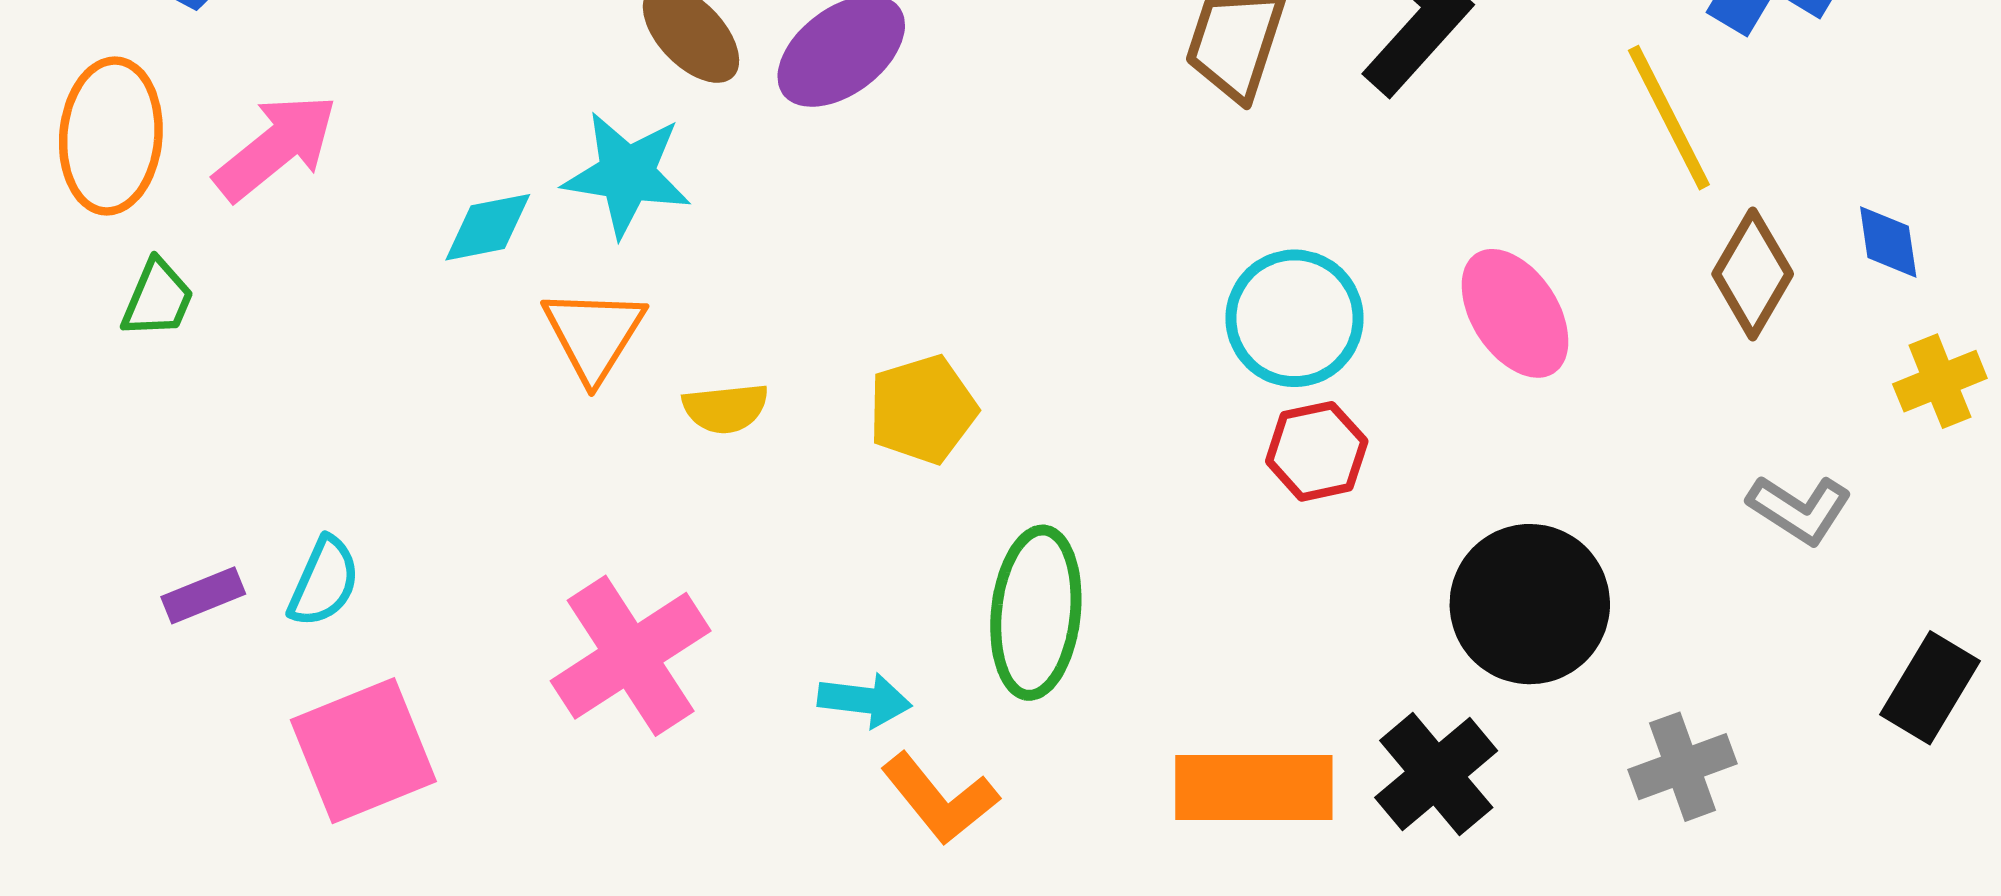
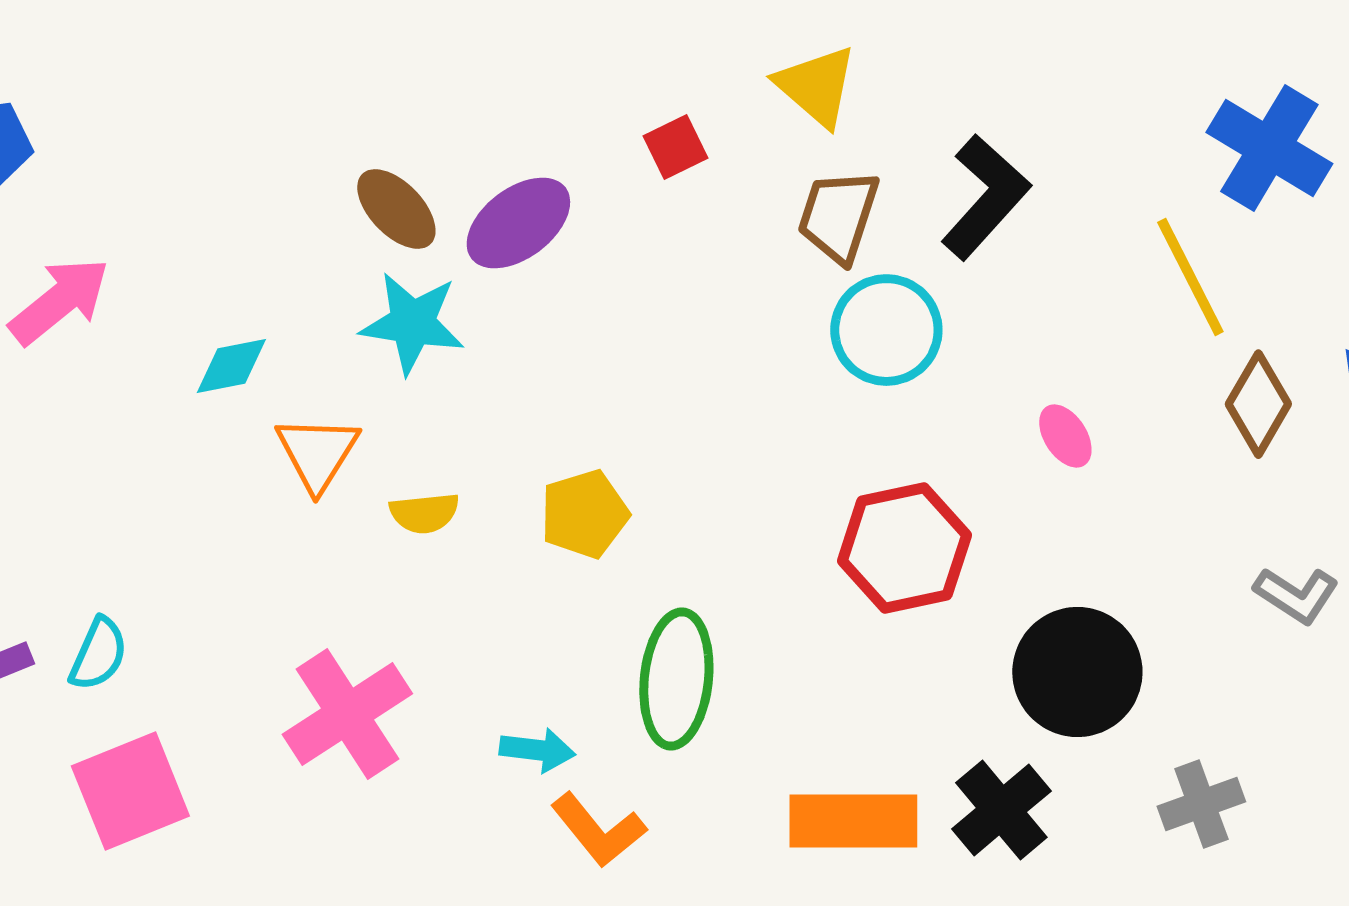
cyan star: (627, 174) -> (412, 323), moved
pink ellipse: (1515, 313) -> (1065, 436), size x0.6
cyan circle: (1295, 318) -> (886, 330), moved
red hexagon: (1317, 451) -> (904, 548), size x1.6

